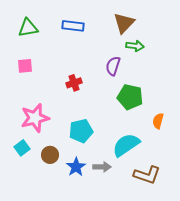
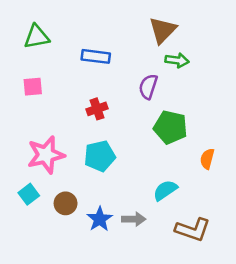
blue rectangle: (73, 26) -> (96, 56), moved
cyan pentagon: (81, 131) -> (100, 156), moved
cyan semicircle: (126, 145) -> (165, 190), size x0.7

